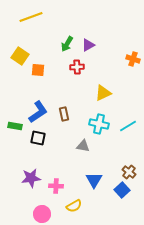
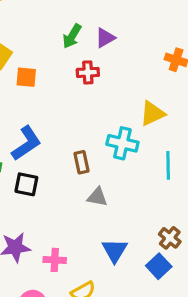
yellow triangle: (103, 93) -> (152, 113), moved
brown rectangle: (64, 114) -> (81, 162), moved
cyan cross: (99, 124) -> (122, 143), moved
cyan line: (128, 126) -> (168, 165), turned -60

